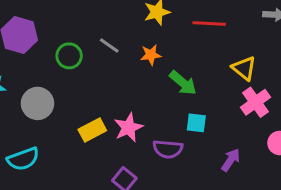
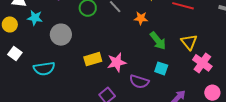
yellow triangle: (244, 68) -> (189, 42), moved
pink cross: (255, 102) -> (202, 63), turned -30

